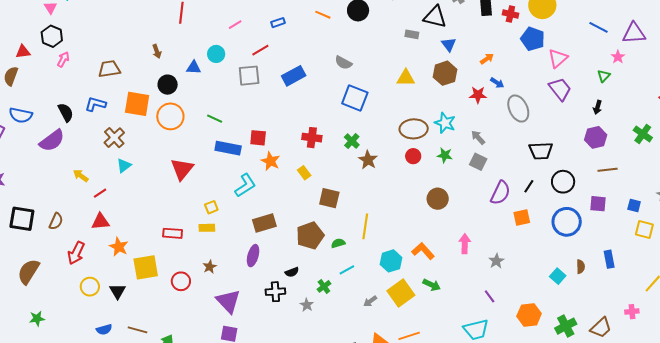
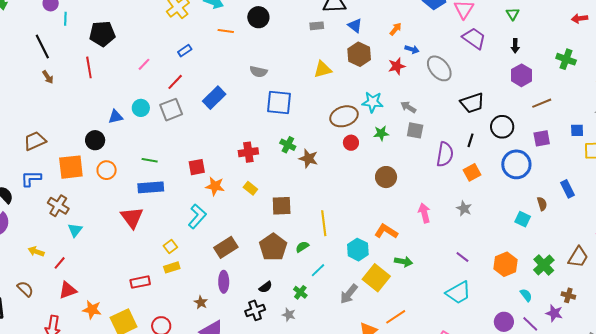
brown arrow: (157, 51) -> (48, 77), moved
cyan circle: (216, 54) -> (141, 108), moved
orange circle: (170, 116) -> (107, 170), size x0.7
blue rectangle: (228, 148) -> (151, 187), moved
brown semicircle: (56, 221) -> (25, 289), moved, turned -54
gray star: (496, 261) -> (464, 209), moved
brown star: (210, 267) -> (201, 302), moved
gray arrow: (370, 301) -> (349, 294), size x1.5

